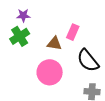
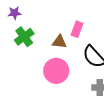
purple star: (23, 15) -> (14, 13), moved

